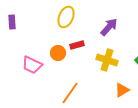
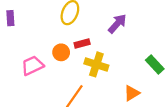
yellow cross: (107, 60) -> (96, 64), moved
pink trapezoid: (32, 65) -> (32, 66), turned 130

